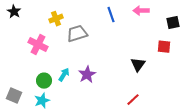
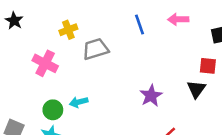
black triangle: (138, 65) -> (196, 89), moved
cyan arrow: (64, 75) -> (79, 102), turned -136
purple star: (87, 75) -> (151, 96), moved

